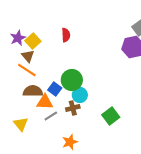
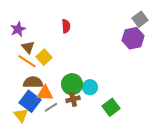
yellow square: (33, 41) -> (44, 57), moved
green circle: (72, 80) -> (72, 84), moved
blue square: (55, 89) -> (30, 101), moved, size x1.5
cyan circle: (80, 95) -> (90, 87), moved

